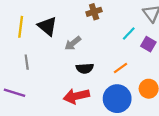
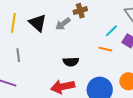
gray arrow: (73, 43) -> (63, 24), moved
orange line: (120, 68) -> (105, 49), moved, turned 48

